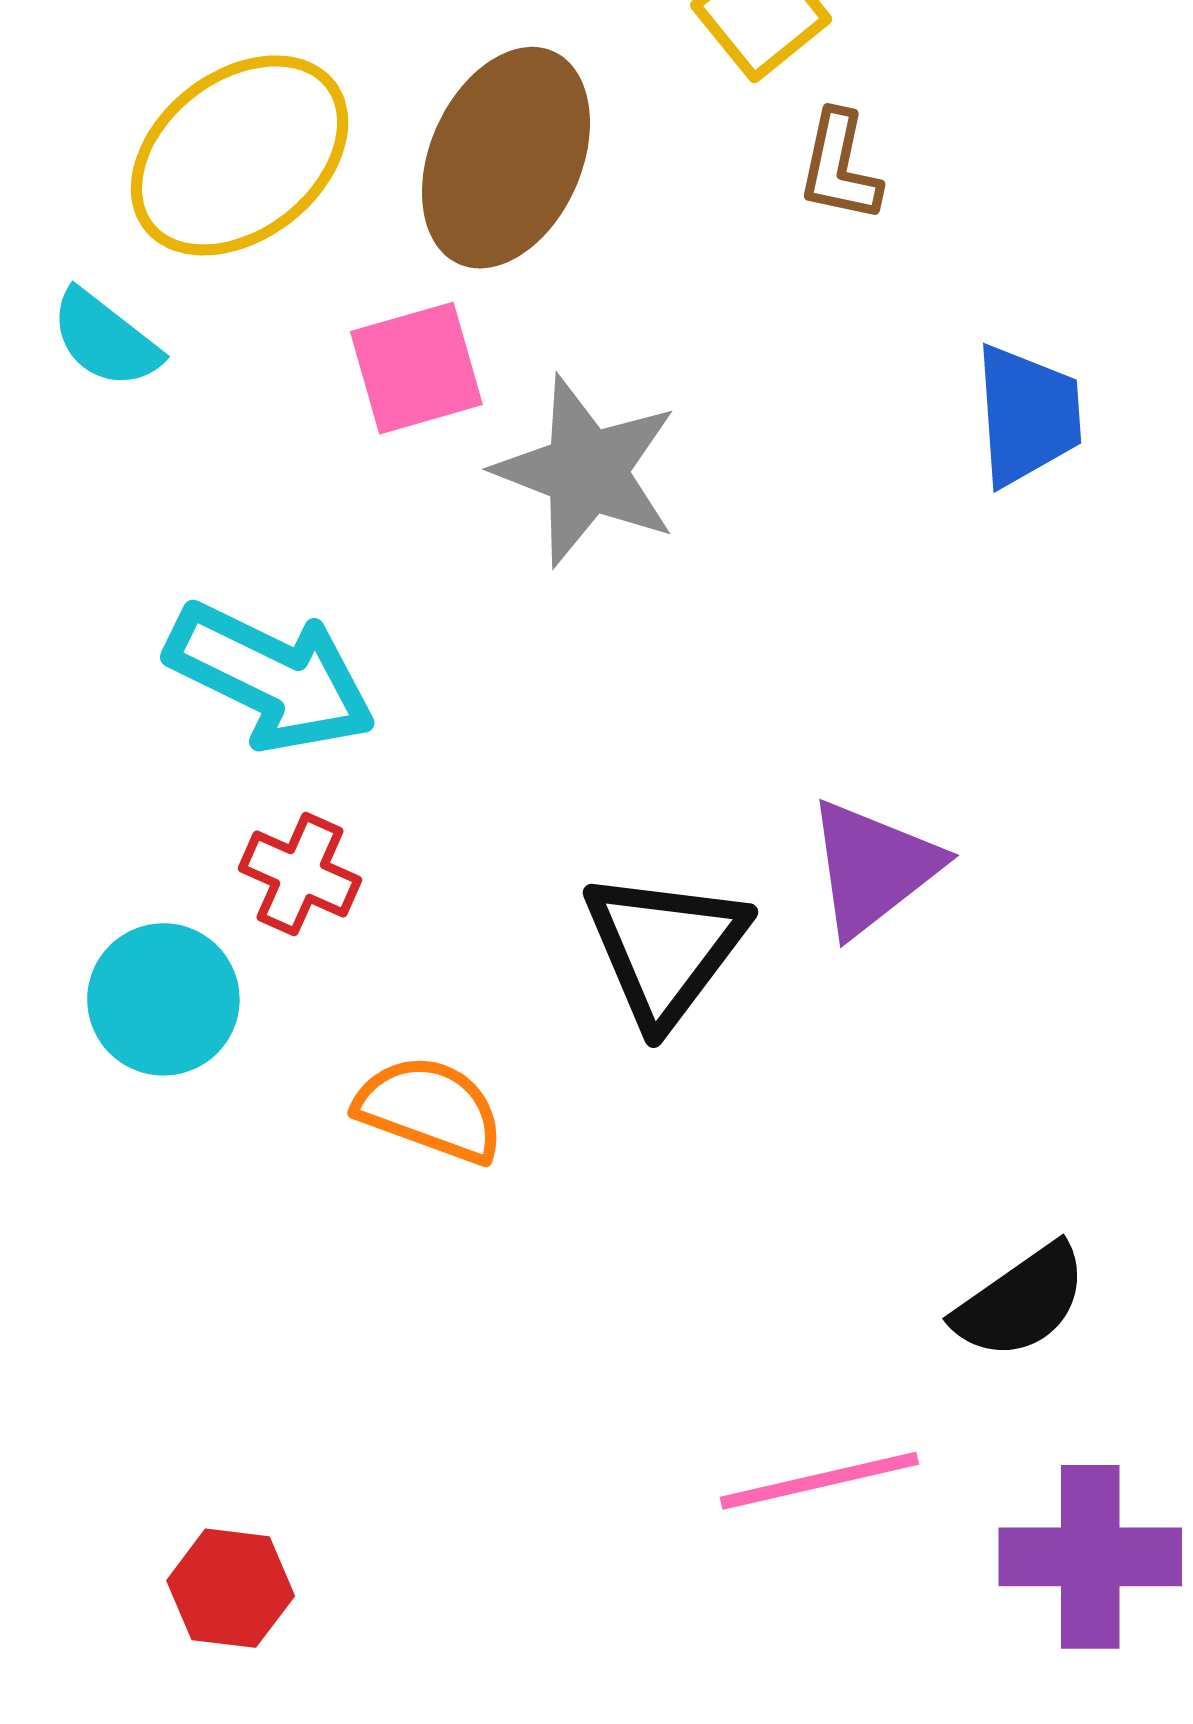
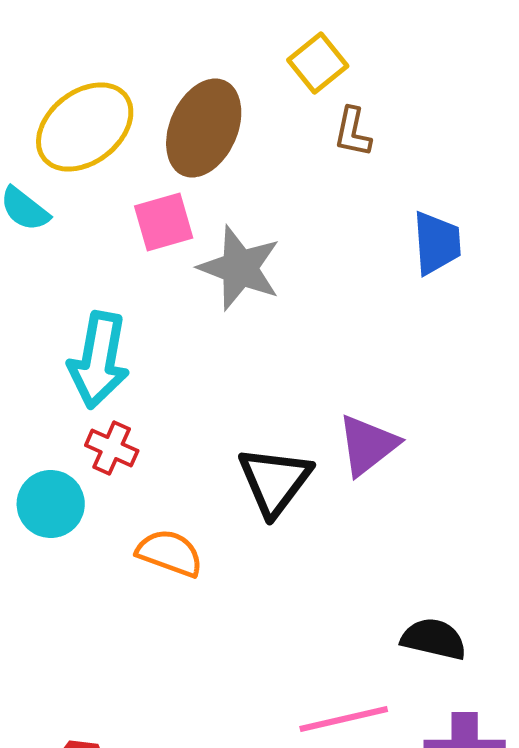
cyan arrow: (271, 677) -> (99, 360), turned 74
black semicircle: (1021, 1302) -> (434, 639), turned -132

